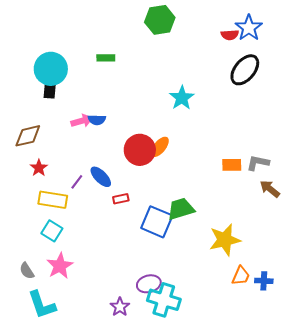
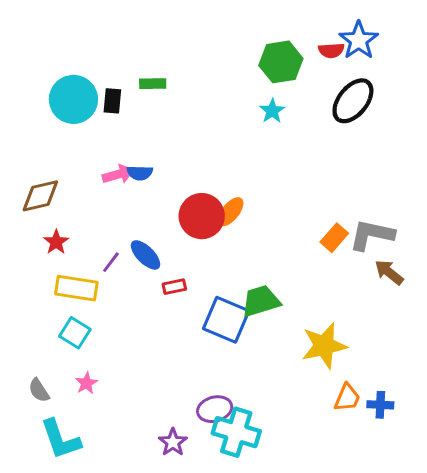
green hexagon: (160, 20) -> (281, 62), moved
black rectangle: (50, 90) -> (112, 101), moved
cyan star: (182, 98) -> (272, 111), moved, size x0.7
gray L-shape: (258, 163) -> (372, 235), size x1.4
orange rectangle: (232, 165) -> (334, 238), turned -48
pink star: (60, 266) -> (86, 383), size x0.6

